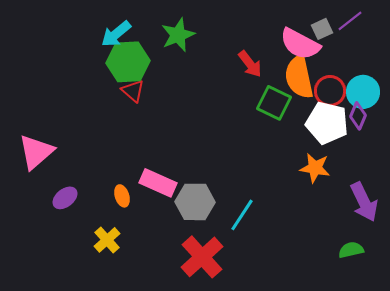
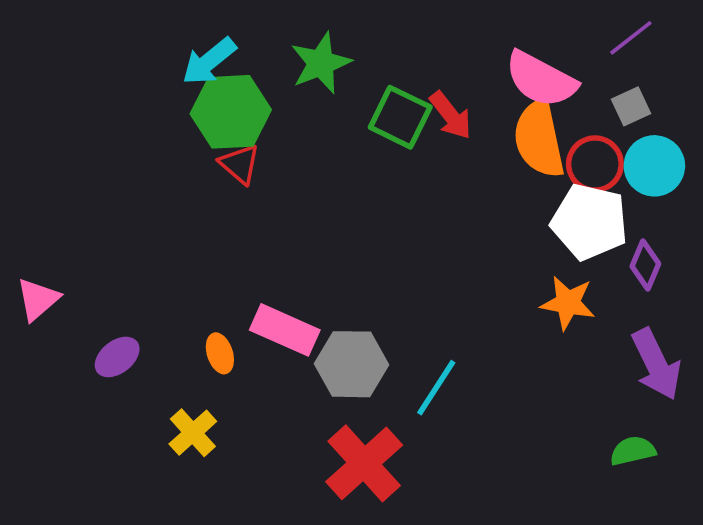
gray square: (322, 29) -> (631, 106), moved
green square: (274, 103) -> (400, 117), moved
purple diamond: (358, 116) -> (645, 265), moved
pink triangle: (36, 152) -> (38, 299), moved, size x0.7

